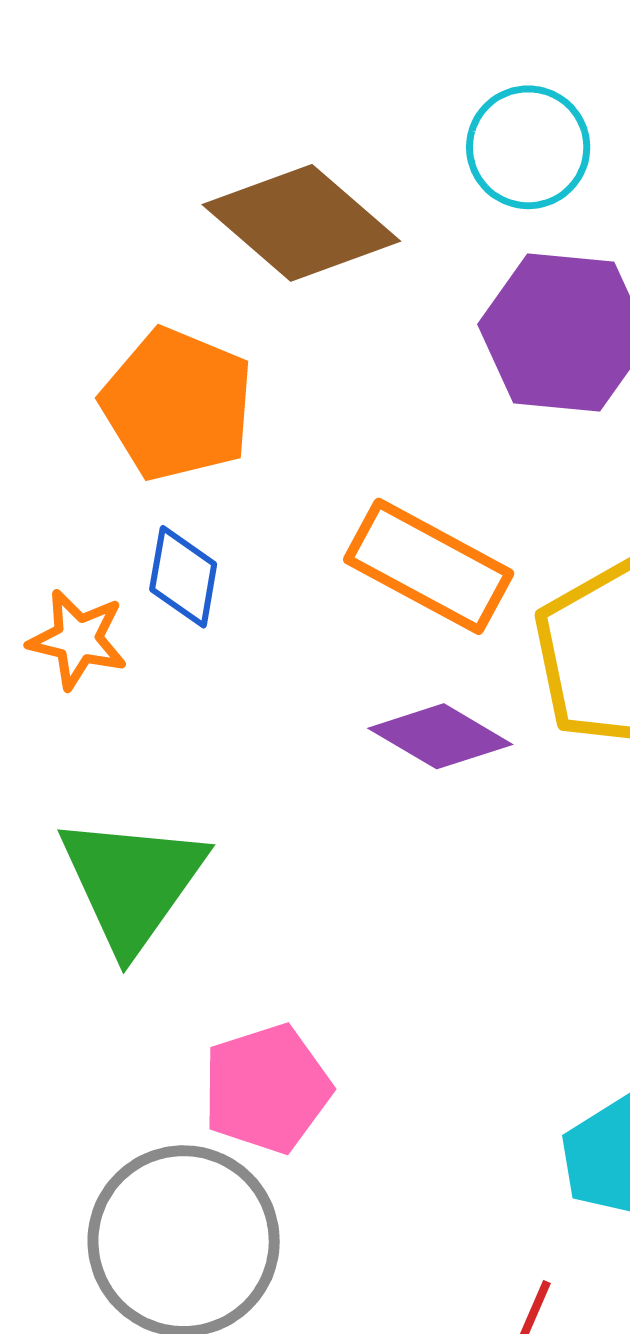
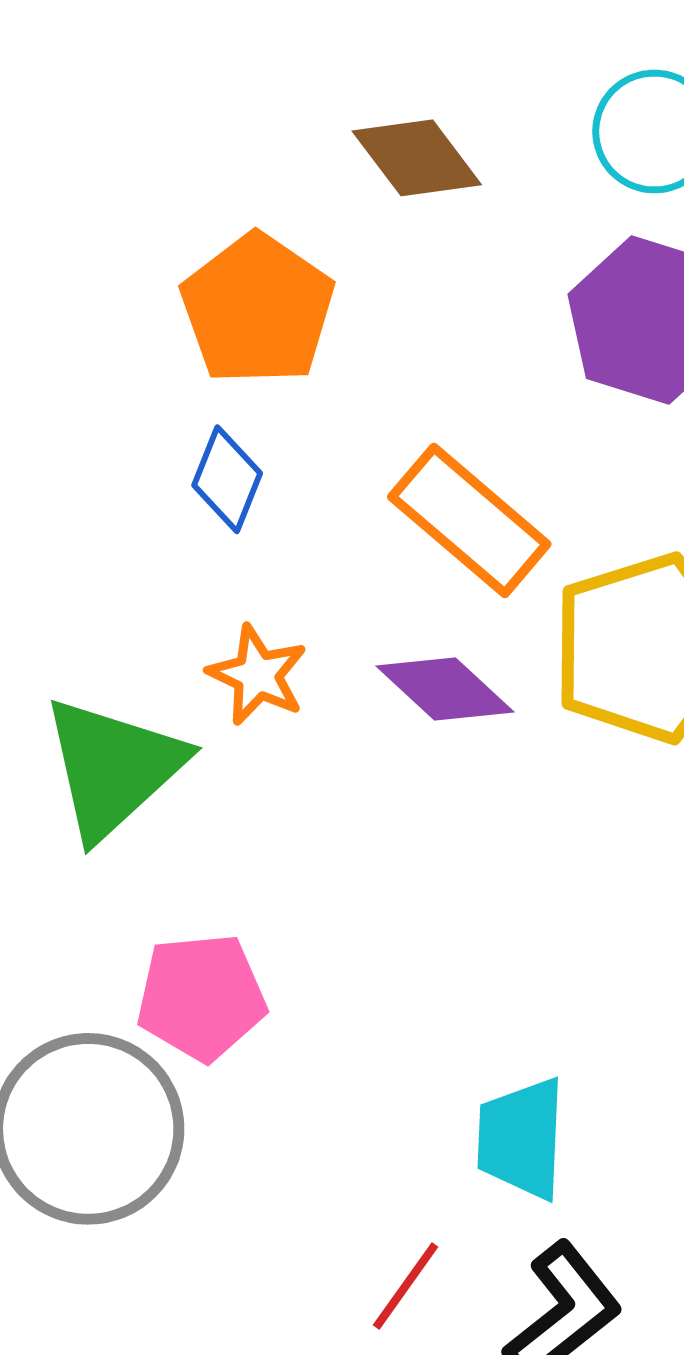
brown diamond: (301, 223) -> (417, 158), size x0.7
orange star: (78, 639) -> (257, 675), moved

